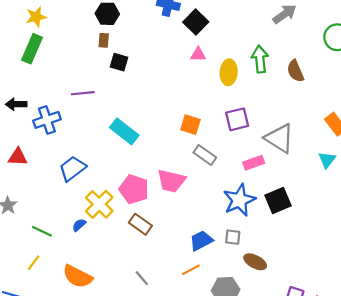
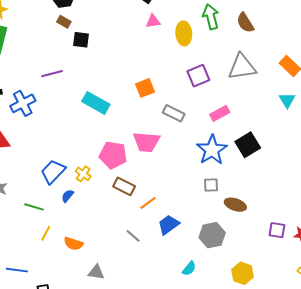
brown rectangle: (104, 40) -> (64, 22), turned -56
orange square: (190, 125) -> (145, 88), moved, turned -30
gray triangle: (279, 138) -> (242, 67), moved, turned -32
blue trapezoid: (72, 169) -> (53, 172), moved
yellow cross: (99, 204) -> (83, 174), size x0.6
blue trapezoid: (201, 241) -> (168, 225), moved
yellow line: (34, 263) -> (46, 233), moved
orange line: (191, 270) -> (148, 203), moved
orange semicircle: (78, 276) -> (73, 244), size x0.7

